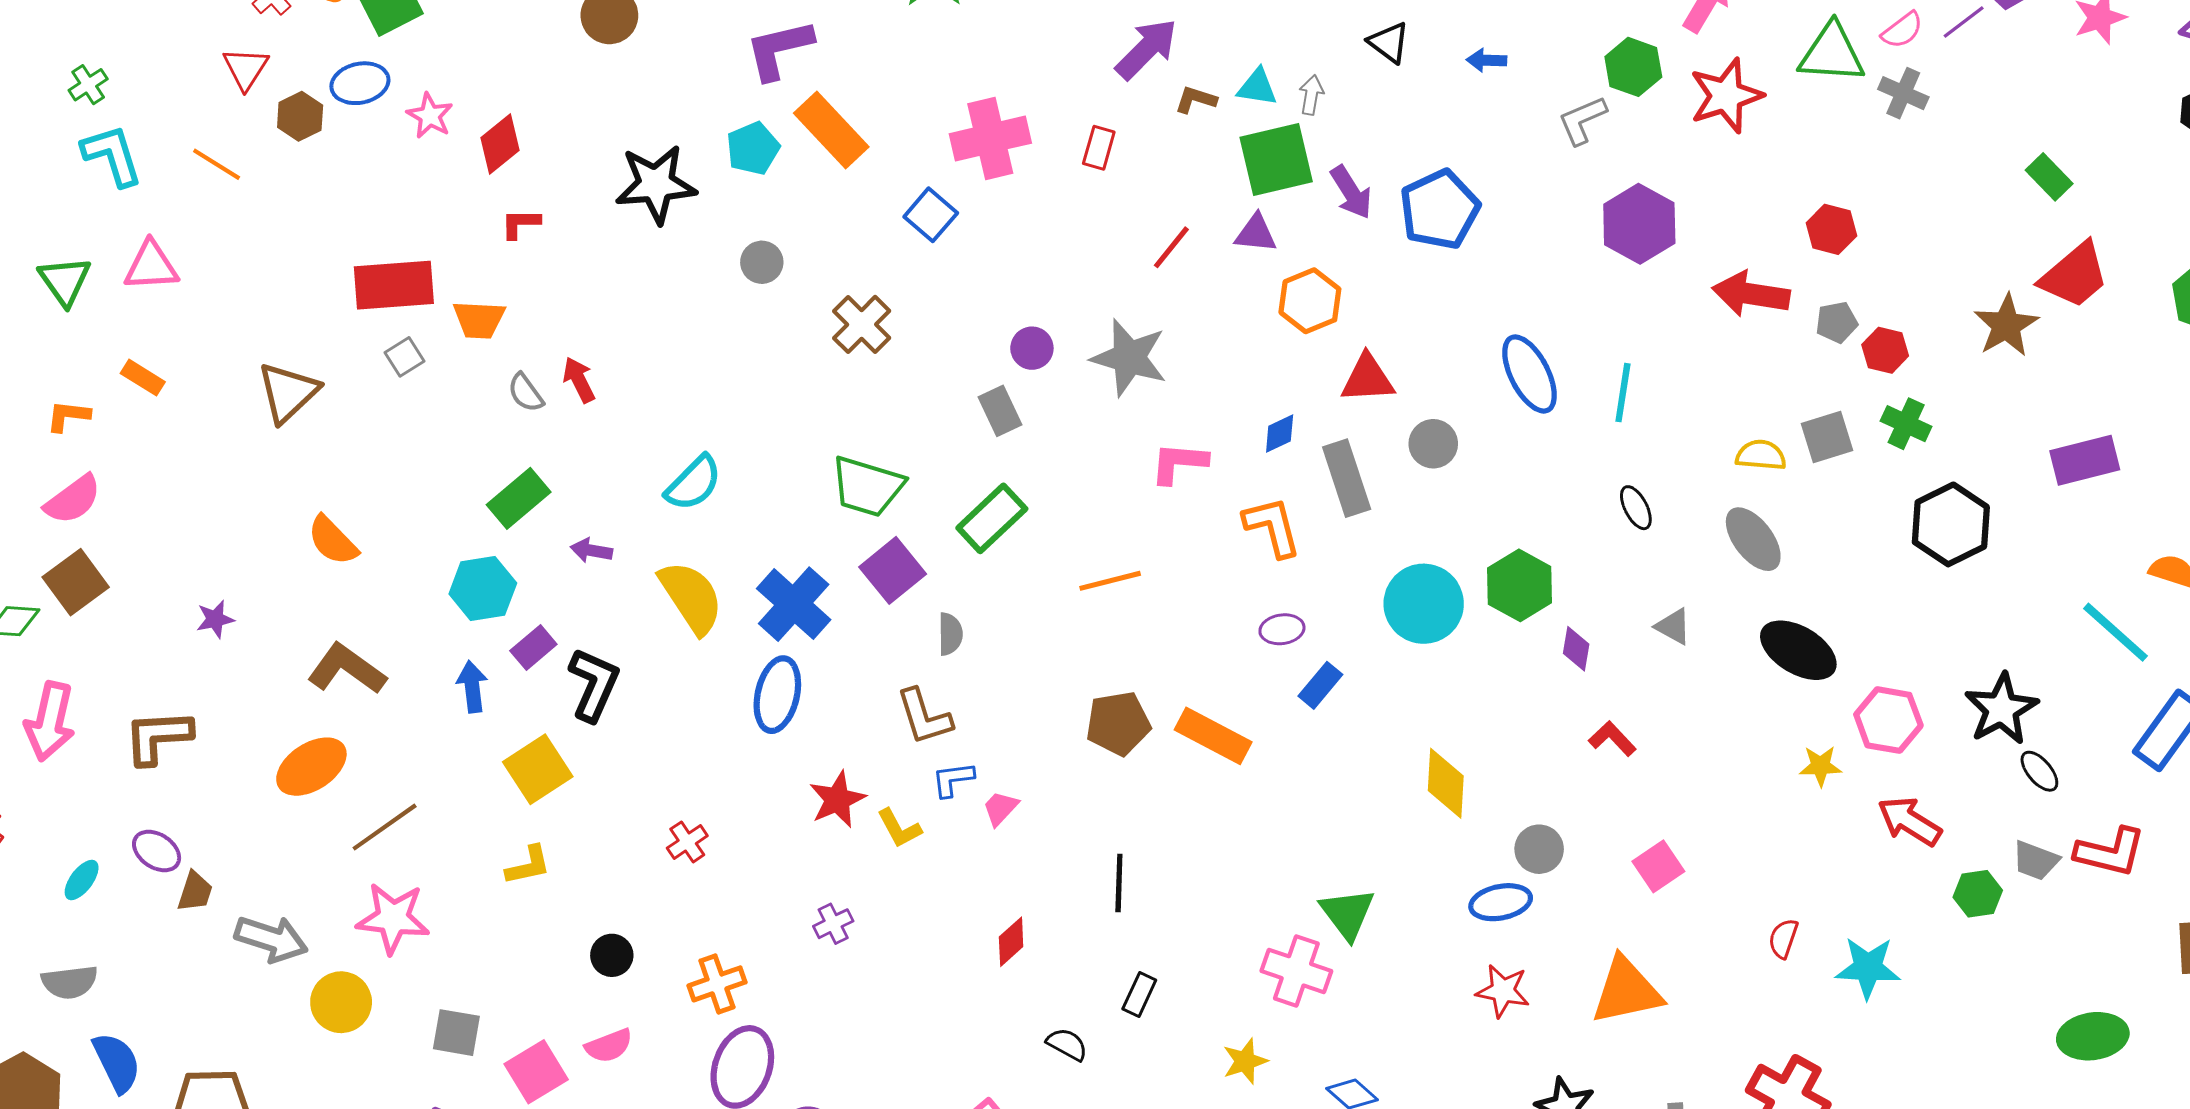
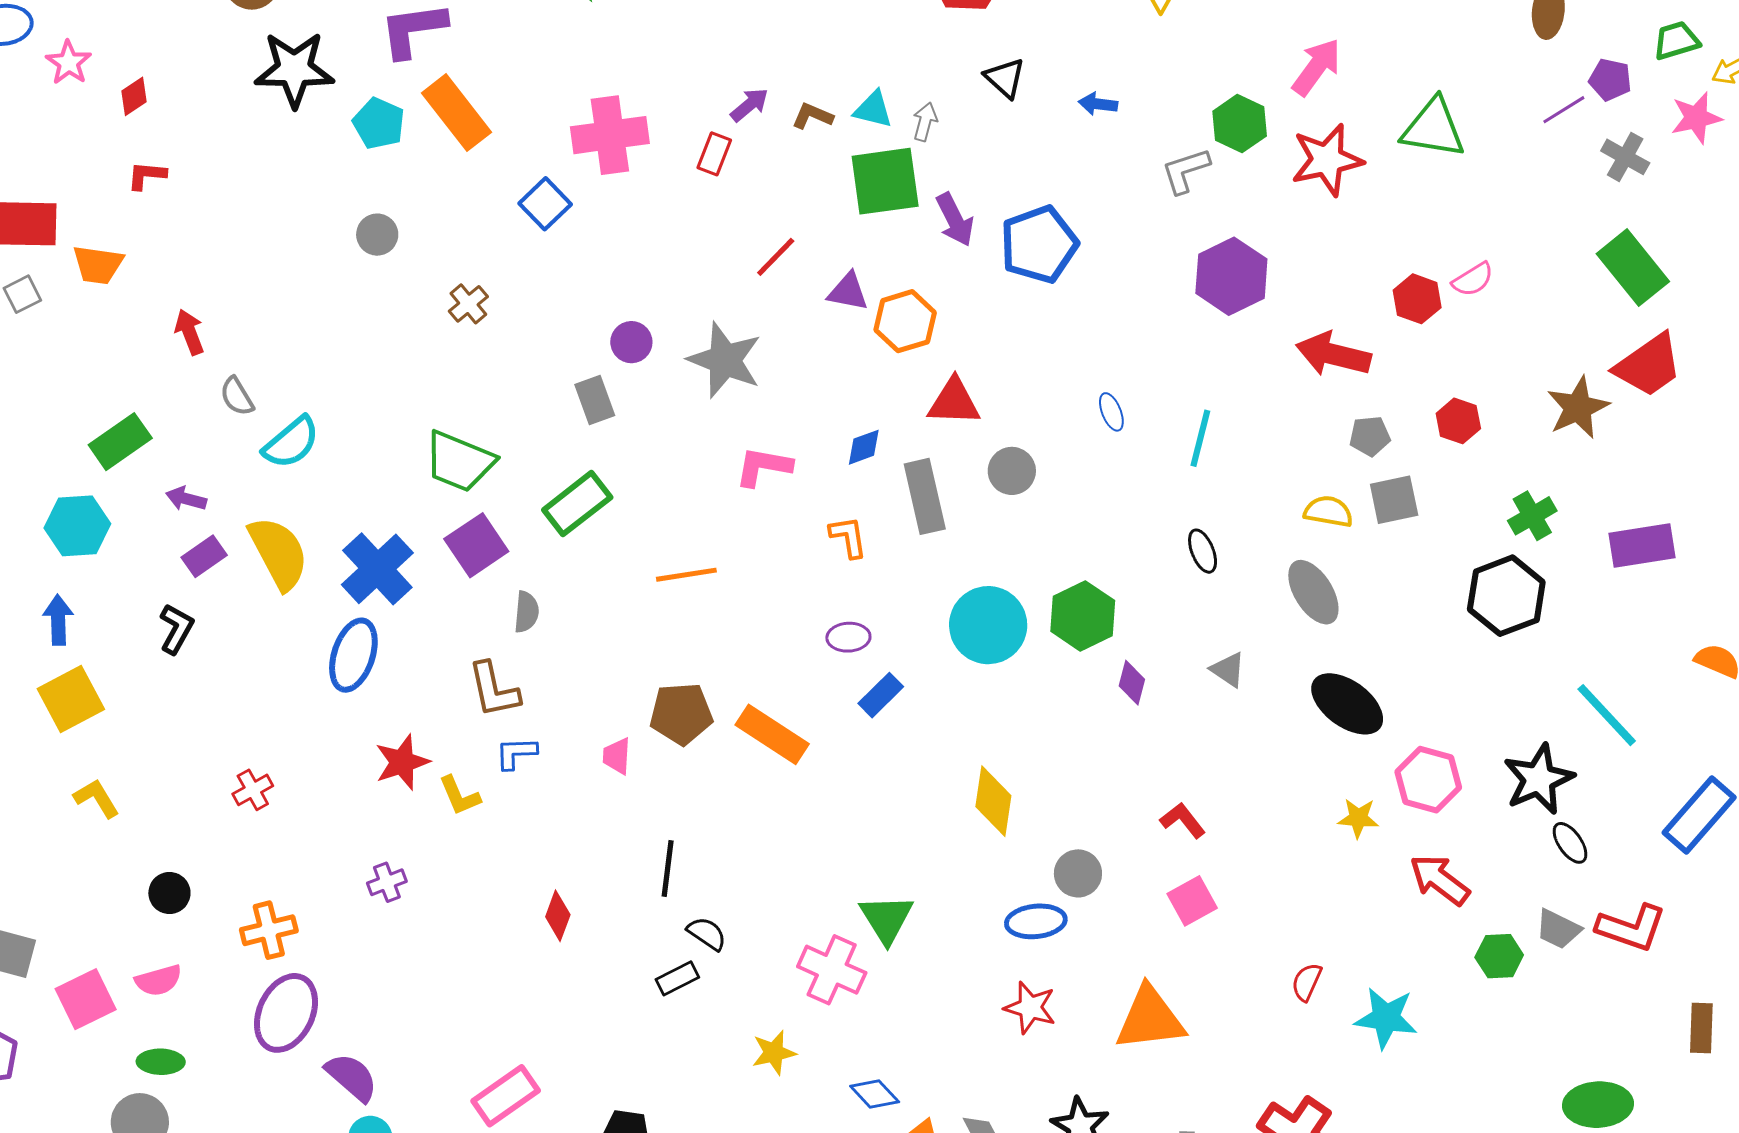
pink semicircle: (1902, 30) -> (1473, 279), moved
purple arrow: (1147, 49) -> (749, 105), moved, size x0.6
gray cross: (1903, 93) -> (1625, 157), moved
red diamond: (500, 144) -> (134, 96), size x0.7
cyan pentagon: (753, 148) -> (379, 123), turned -30
green rectangle: (2049, 177) -> (1633, 268), size x1.6
black star: (656, 184) -> (294, 69), moved
purple triangle: (1256, 233) -> (848, 292), moved
gray pentagon: (1837, 322) -> (1370, 436), moved
brown cross: (862, 324) -> (468, 304), size x0.7
blue ellipse: (1530, 374) -> (1111, 412), size x0.5
gray semicircle: (526, 393) -> (237, 396), moved
green cross: (1906, 424) -> (1532, 516), moved, turned 30
orange L-shape: (1272, 527) -> (848, 537), size x0.7
cyan line: (2116, 632) -> (1607, 715), moved
purple rectangle: (533, 648) -> (204, 556), moved
black L-shape: (594, 684) -> (176, 629), size x0.7
red L-shape: (1612, 739) -> (1183, 820), moved
yellow square: (538, 769) -> (71, 699), moved
pink trapezoid: (1000, 808) -> (617, 756), moved, turned -45
yellow L-shape: (528, 865) -> (97, 798), turned -114
red diamond: (1011, 942) -> (558, 916), turned -33
black rectangle: (1139, 995) -> (677, 978), turned 33
black semicircle: (1067, 1044) -> (707, 933), moved

